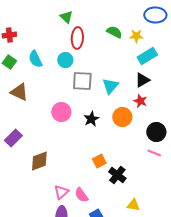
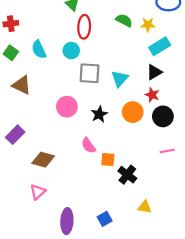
black circle: (156, 132) -> (163, 116), moved
pink line: (154, 153) -> (167, 151), turned -32
brown diamond: (39, 161) -> (43, 160), turned 35
orange square: (99, 161) -> (108, 160), turned 32
pink triangle: (61, 192) -> (38, 192), moved
pink semicircle: (81, 195) -> (88, 146), moved

